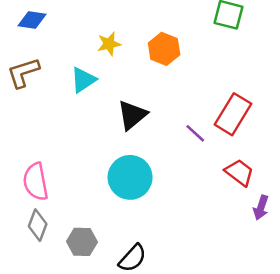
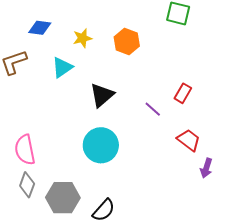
blue diamond: (32, 20) -> (40, 28), moved
red rectangle: (233, 114) -> (183, 93), size x0.6
gray hexagon: (82, 242) -> (63, 198), size x1.4

